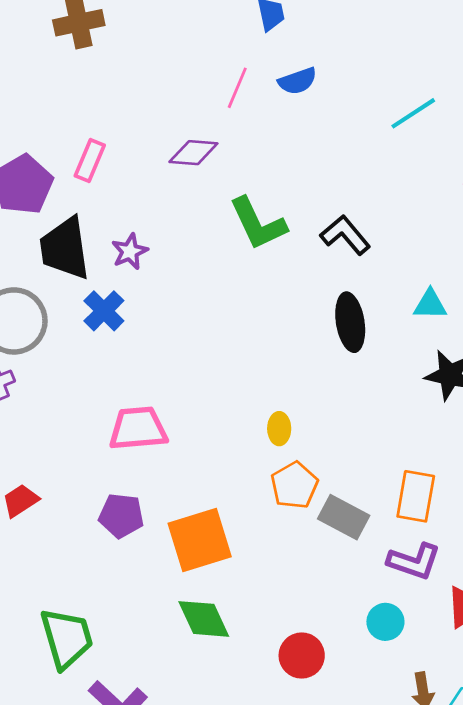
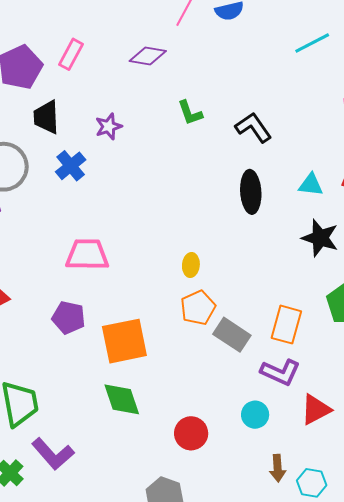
green L-shape: (258, 224) -> (190, 113), size x0.6
black trapezoid: (65, 248) -> (46, 117), size x0.7
purple star: (130, 251) -> (109, 127), moved

